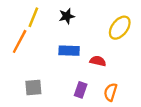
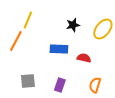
black star: (67, 16) -> (73, 25), moved
purple rectangle: (81, 90) -> (60, 85), moved

